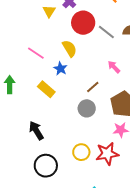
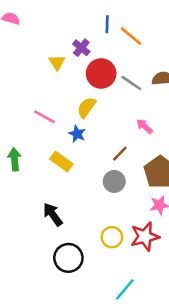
yellow semicircle: (70, 48) -> (86, 107), turned -108

